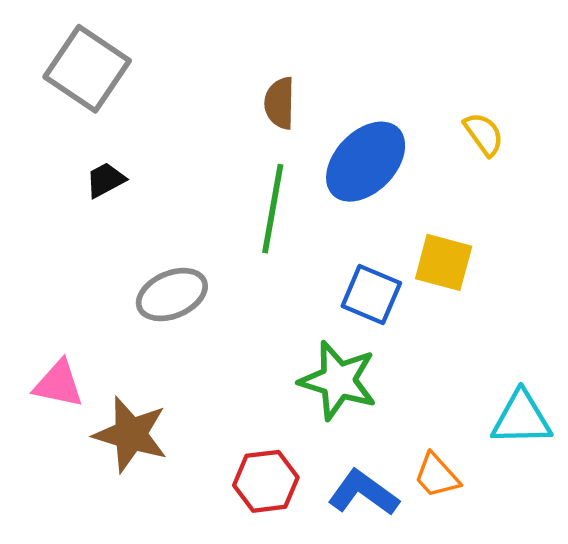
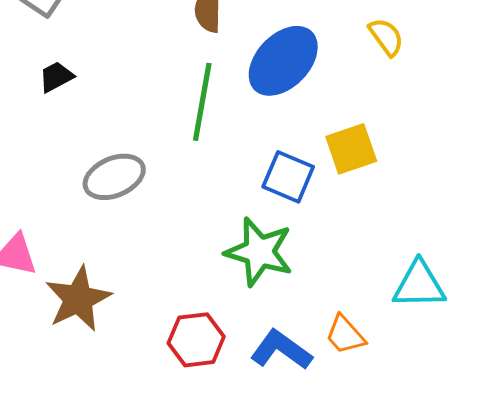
yellow square: (444, 262) -> (351, 149), turned -34
brown star: (131, 434) -> (78, 299), turned 30

